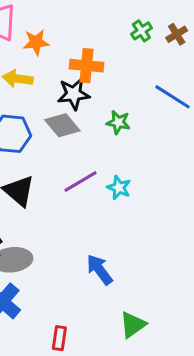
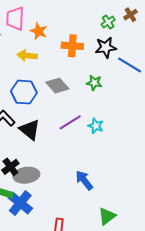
brown cross: (177, 34) -> (130, 15), moved
orange star: (36, 42) -> (39, 31), turned 30
black star: (74, 94) -> (106, 47), moved

